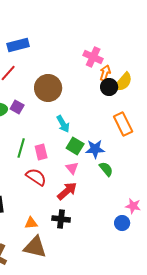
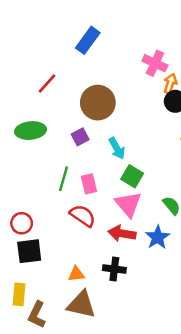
blue rectangle: (18, 45) -> (88, 40), moved, turned -40
purple square: (17, 107) -> (80, 137), moved, turned 32
blue star: (95, 149) -> (158, 237), moved, turned -30
pink triangle: (72, 168) -> (128, 204), size x1.6
red arrow: (67, 191) -> (122, 233), turned -130

